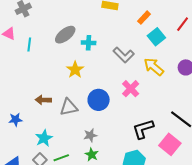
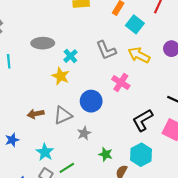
gray ellipse: (65, 35) -> (43, 43), turned 50
cyan cross: (89, 43) -> (70, 56), moved, turned -32
gray L-shape: (124, 55) -> (106, 50), turned 35
gray star: (90, 135) -> (84, 133), moved
green star: (92, 154) -> (106, 154), moved

